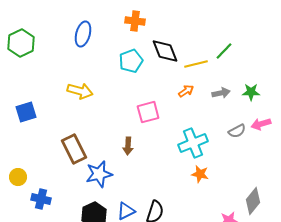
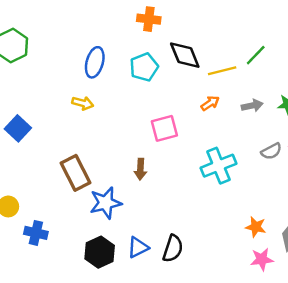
blue ellipse: (83, 34) -> (95, 62), moved
yellow arrow: (80, 91) -> (83, 103), size x0.7
blue square: (26, 112) -> (18, 128), turned -30
orange star: (200, 174) -> (256, 227), moved

